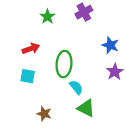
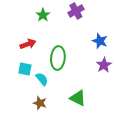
cyan semicircle: (76, 87) -> (42, 79), moved

